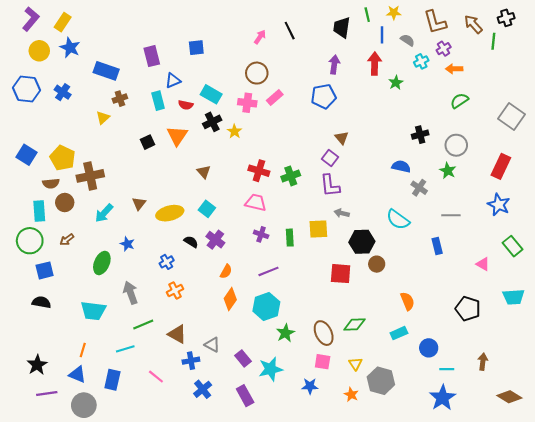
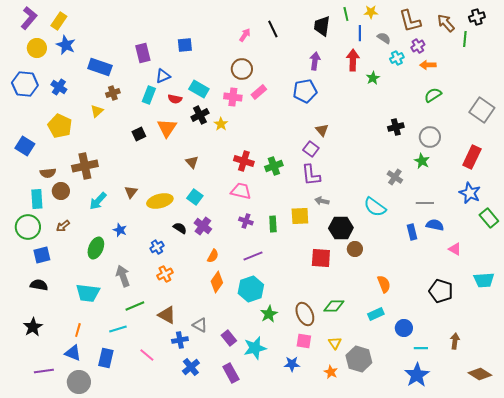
cyan rectangle: (158, 101) -> (149, 95), turned 36
yellow pentagon: (63, 158) -> (60, 126), moved
blue semicircle: (401, 166) -> (435, 225), moved
green rectangle: (513, 246) -> (489, 218), moved
black star: (37, 365) -> (33, 327), moved

